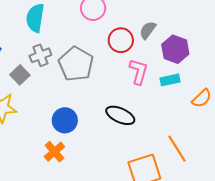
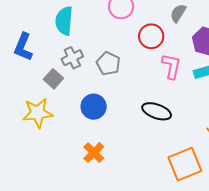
gray semicircle: (148, 30) -> (178, 13), moved
gray pentagon: (76, 64) -> (108, 64), size x0.7
blue circle: (65, 120) -> (94, 107), moved

